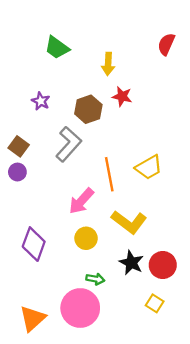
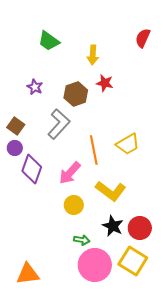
purple diamond: (34, 244) -> (32, 169), moved
yellow square: (155, 303) -> (133, 261), size x1.8
pink circle: (80, 308) -> (95, 265), moved
orange triangle: (33, 318) -> (28, 274), turned 35

